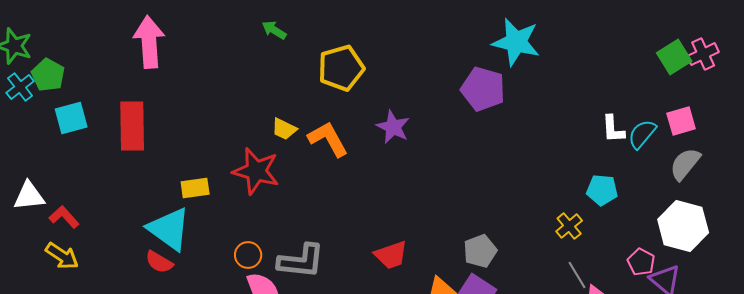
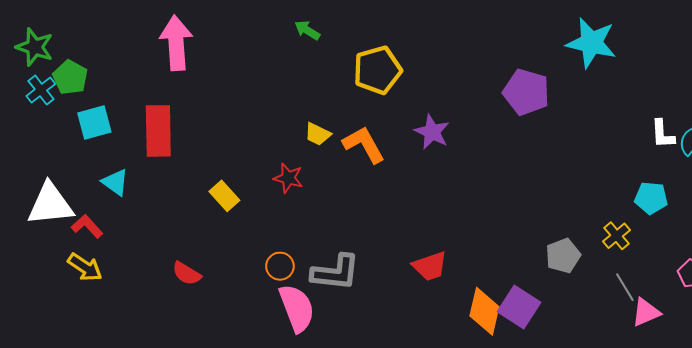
cyan star: (516, 42) -> (591, 43), moved
red star: (256, 171) -> (288, 178), size x0.6
yellow rectangle: (195, 188) -> (224, 196), turned 56
white triangle: (29, 196) -> (50, 204), size x1.4
cyan triangle: (169, 229) -> (115, 182), moved, size x0.6
gray pentagon: (480, 251) -> (563, 256), moved

